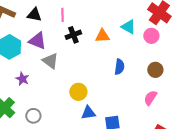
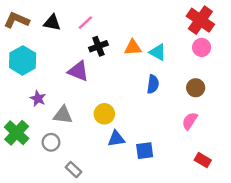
pink line: (62, 15) -> (85, 23), turned 48
cyan triangle: (128, 27) -> (158, 52), moved
pink circle: (151, 36) -> (202, 47), moved
purple triangle: (37, 41) -> (78, 71), moved
gray triangle: (50, 61) -> (63, 115), moved, turned -30

